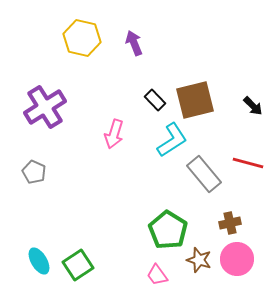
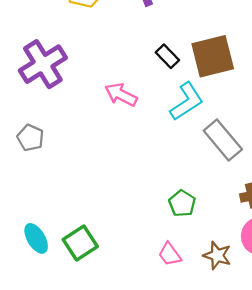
pink arrow: (114, 134) -> (121, 95), turned 100
green pentagon: (168, 230) -> (182, 203), size x0.6
brown star: (199, 260) -> (217, 255), moved

